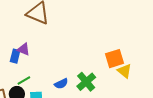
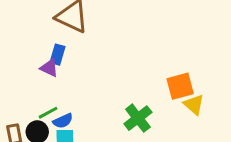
blue rectangle: (15, 56) -> (58, 55), moved
blue semicircle: (61, 84) -> (63, 121), moved

